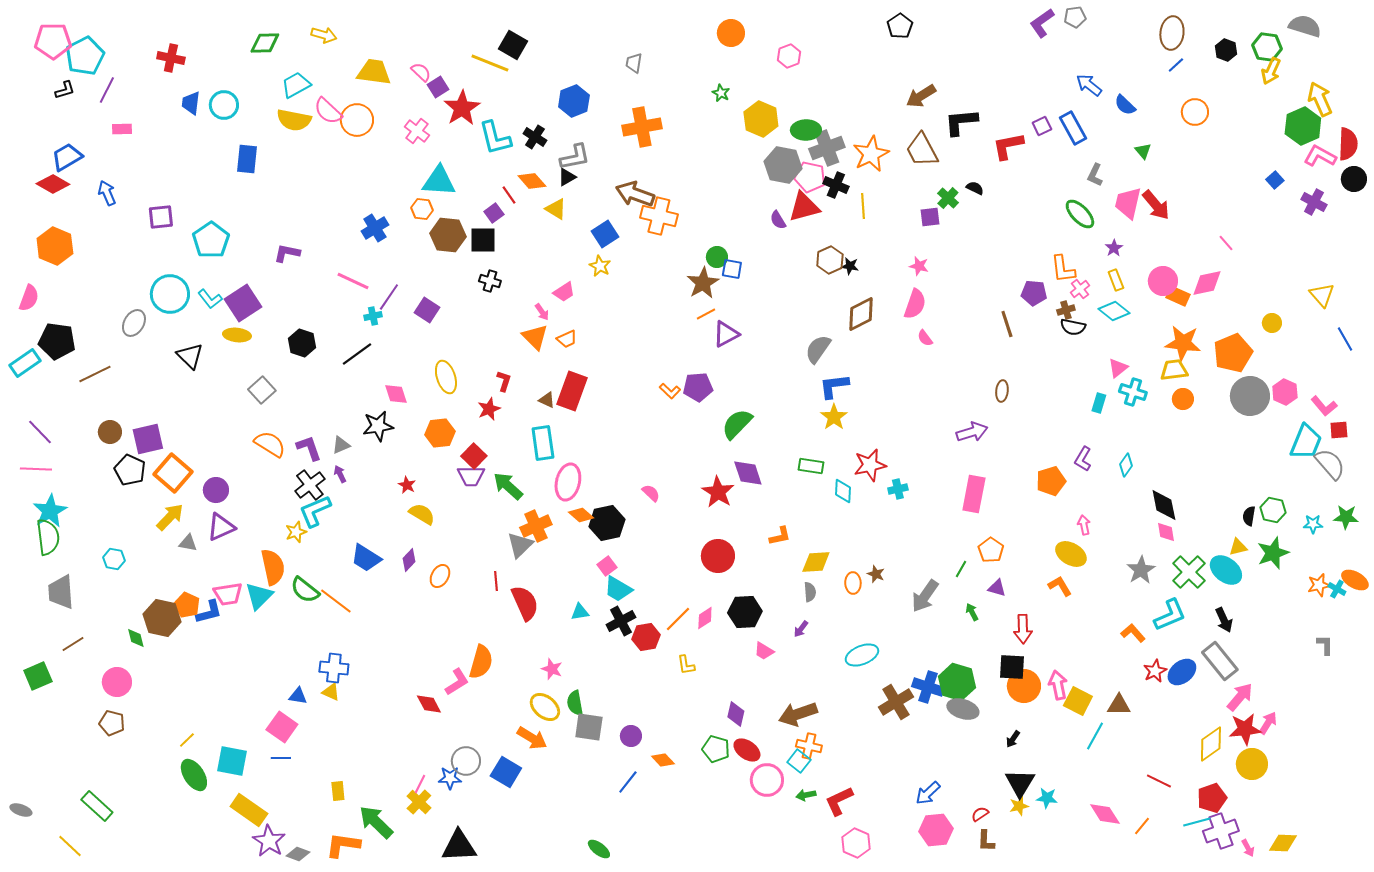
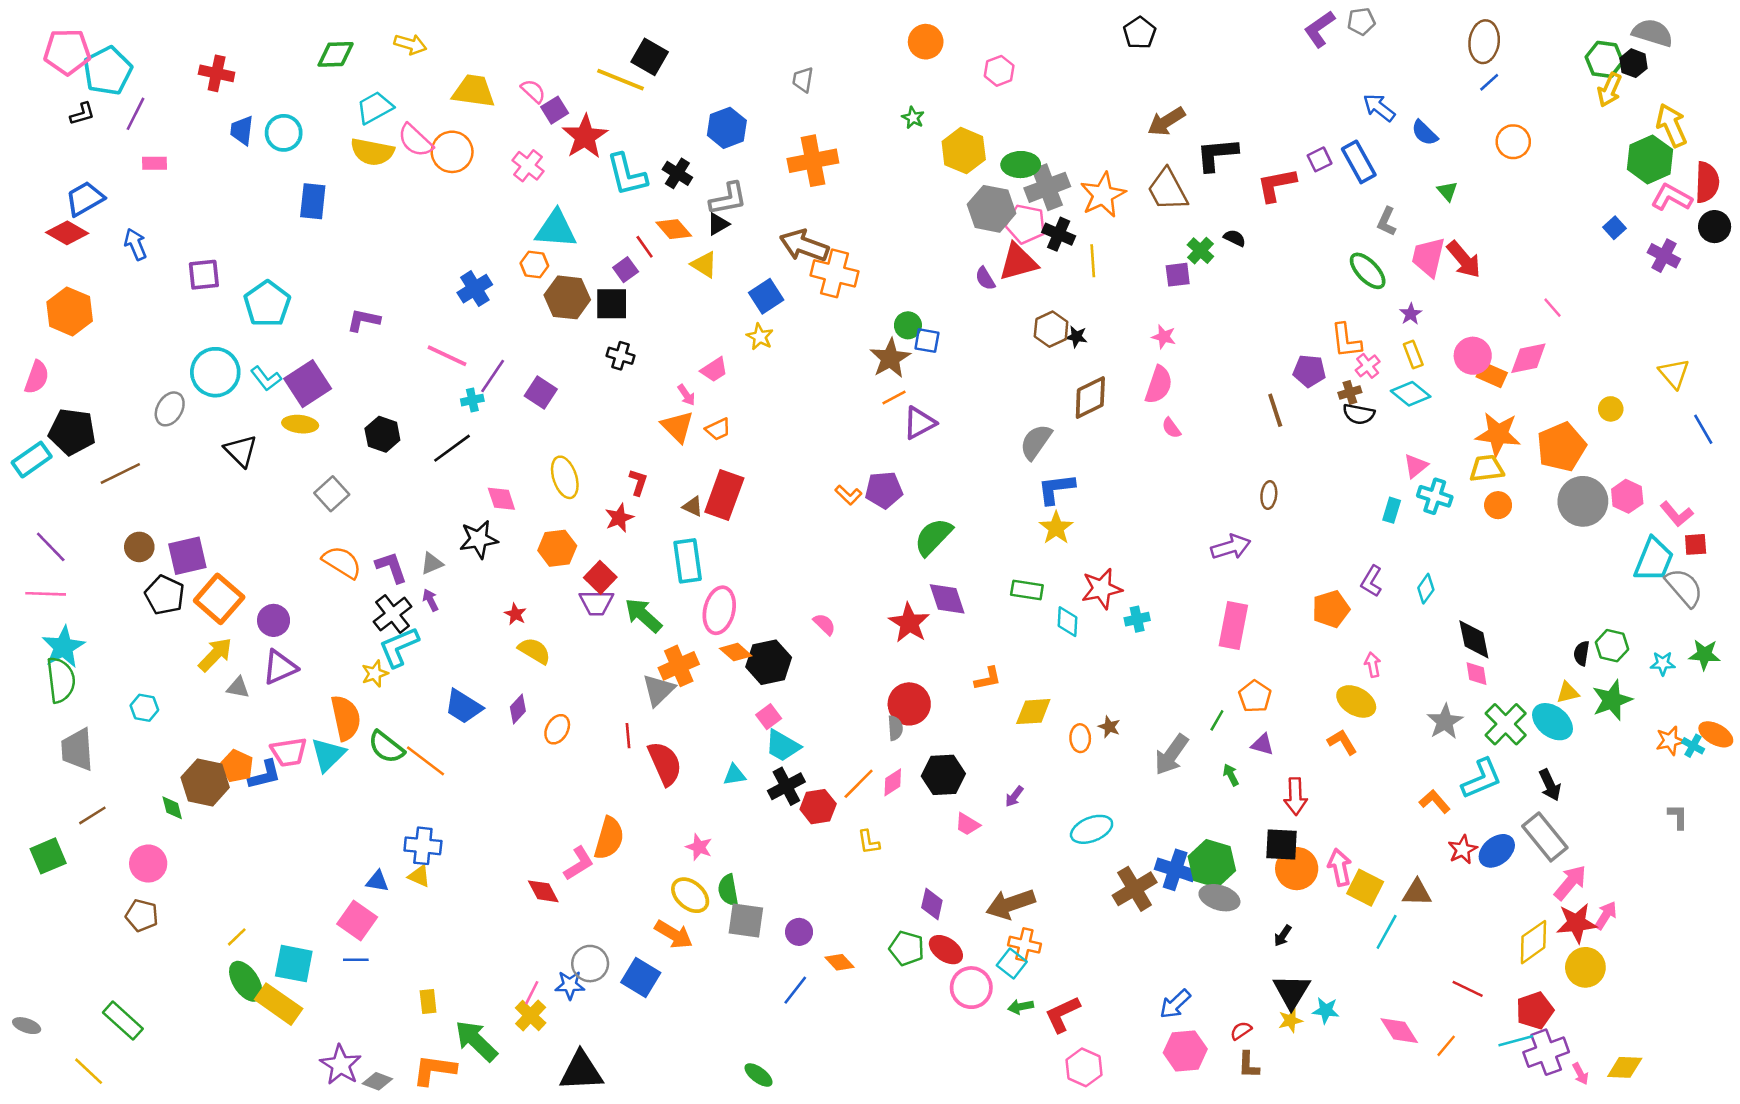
black hexagon: (1226, 50) -> (1634, 63), moved
gray semicircle: (810, 592) -> (895, 728), moved
yellow rectangle: (249, 810) -> (279, 1004), moved

